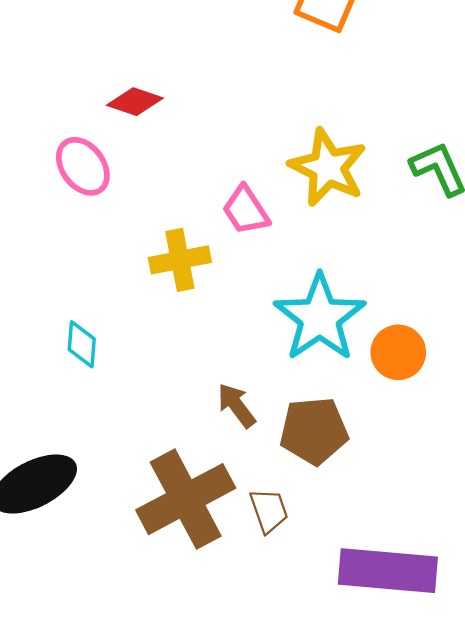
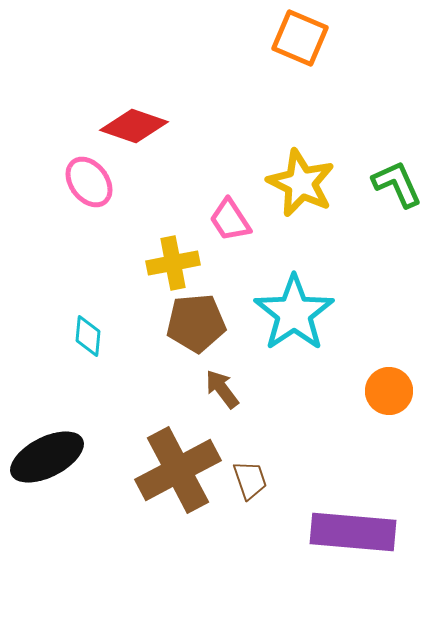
red diamond: (135, 102) -> (134, 126), size x1.4
orange circle: (398, 352) -> (389, 391), moved
brown pentagon: (314, 431) -> (196, 323), moved

